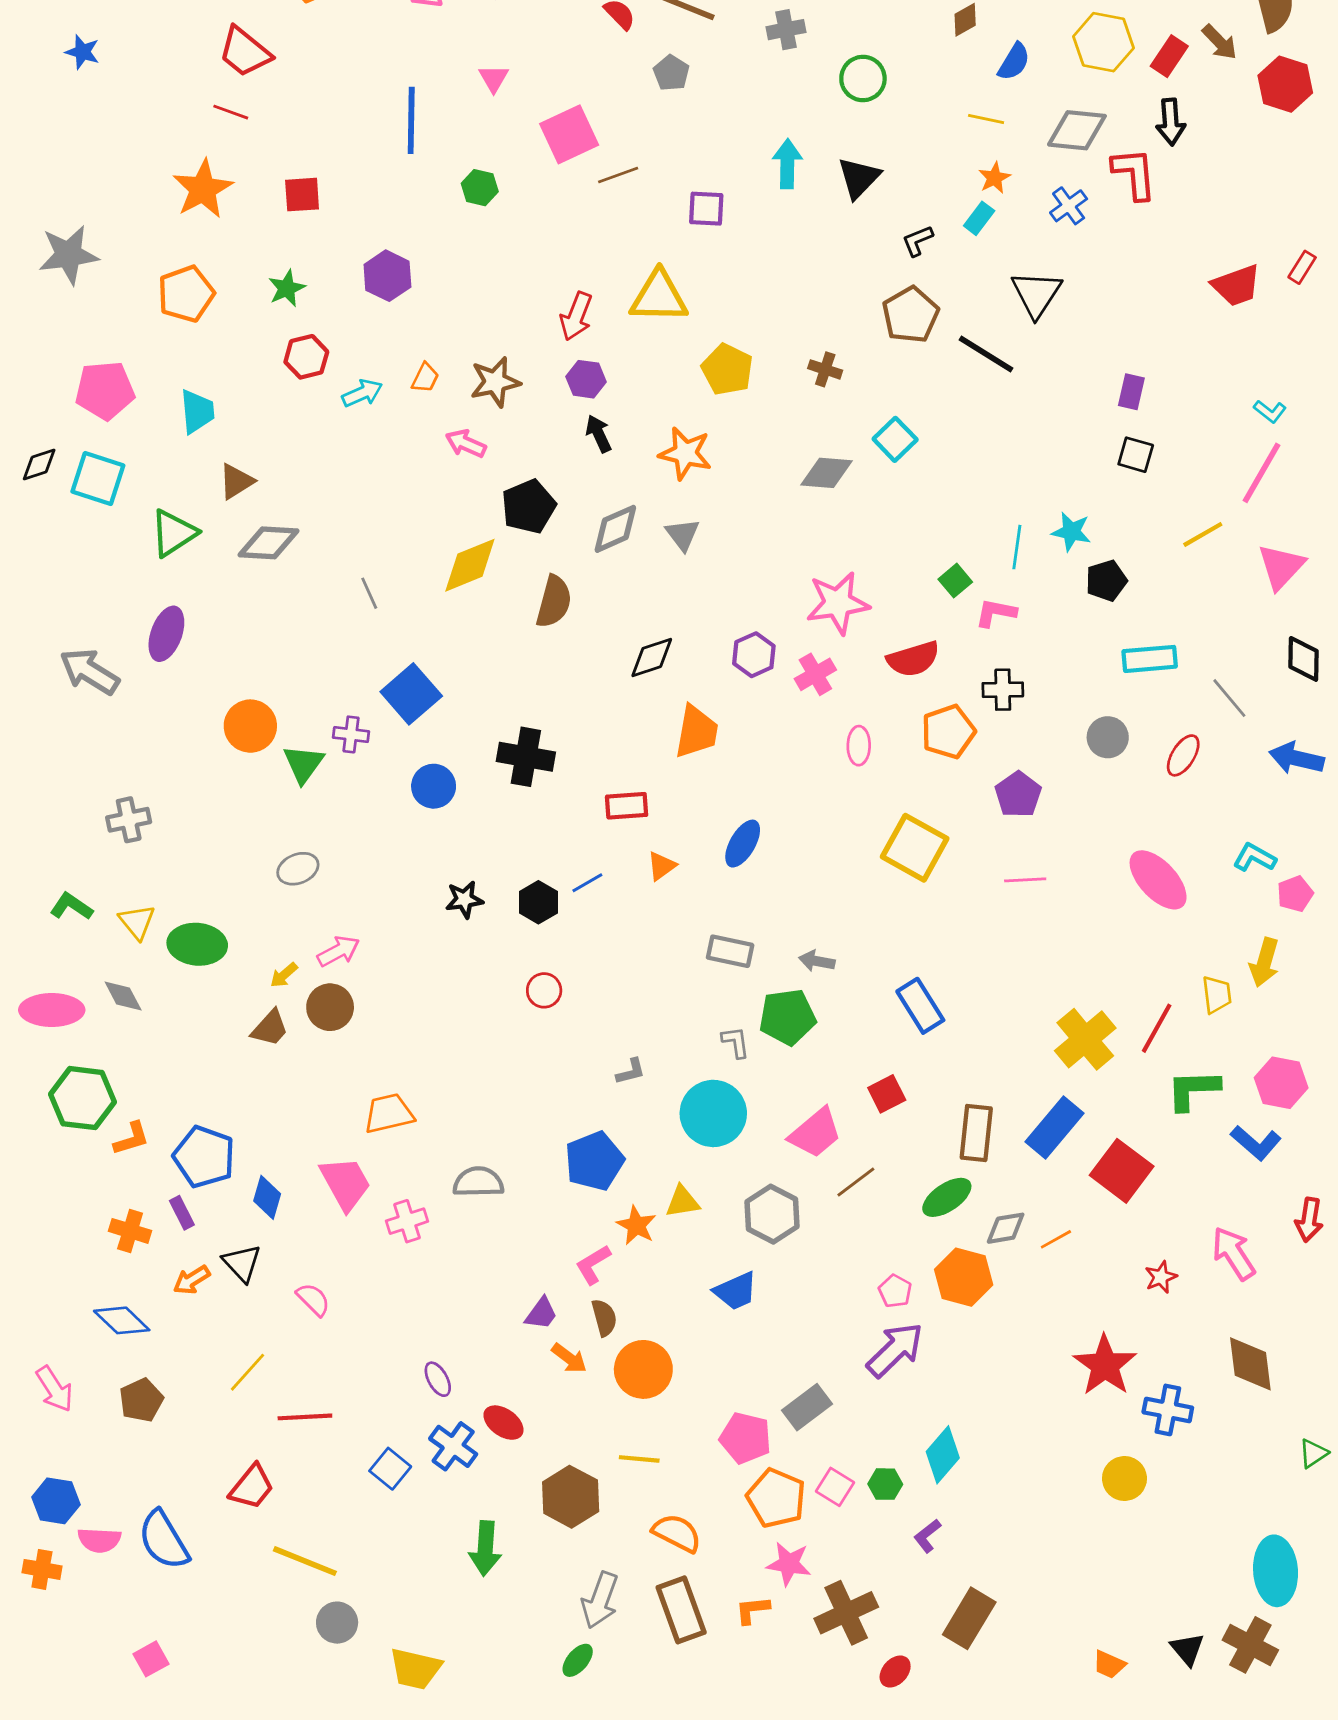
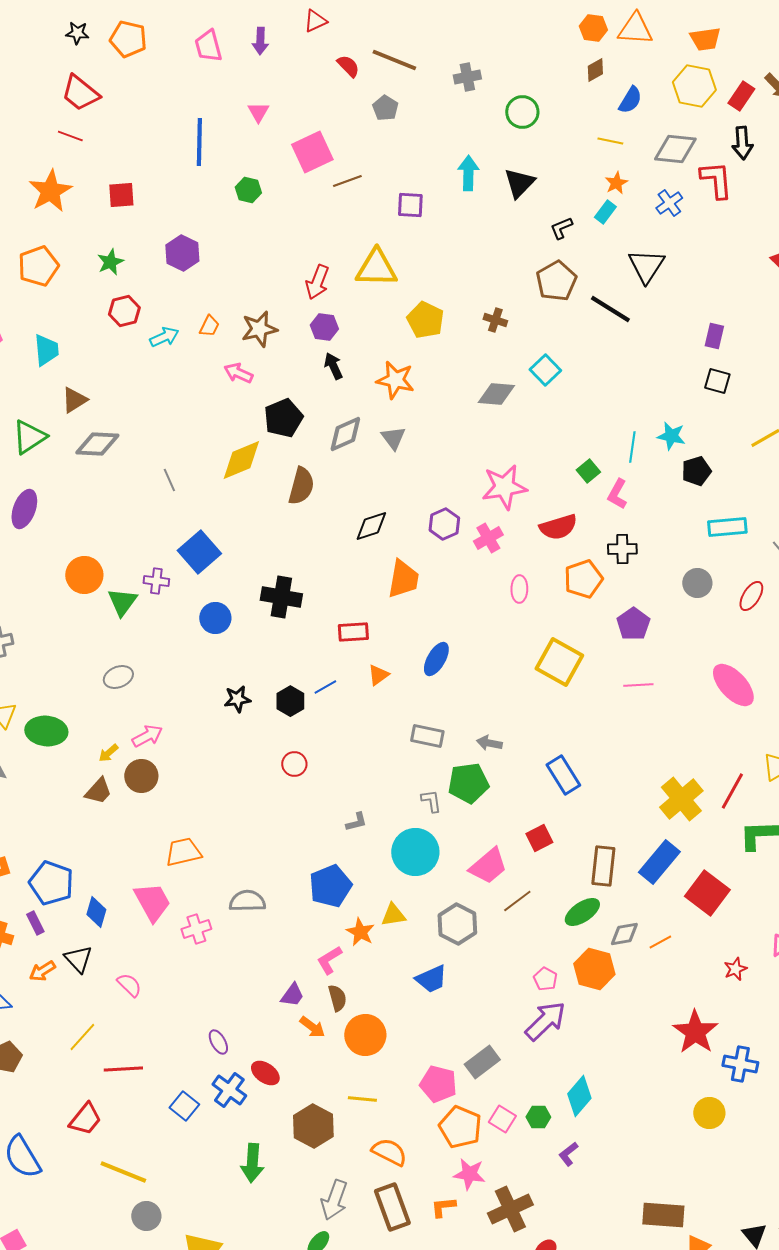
pink L-shape: (996, 613) -> (617, 494), turned -72
brown rectangle: (969, 1618) -> (663, 1215), moved, turned 63

